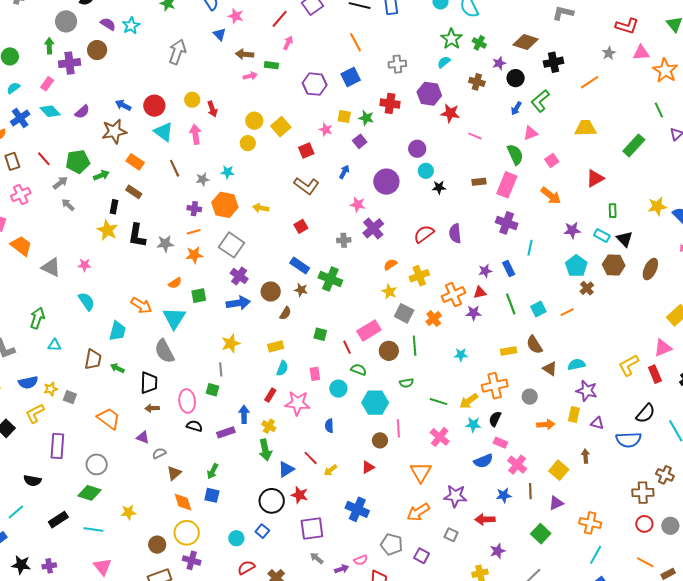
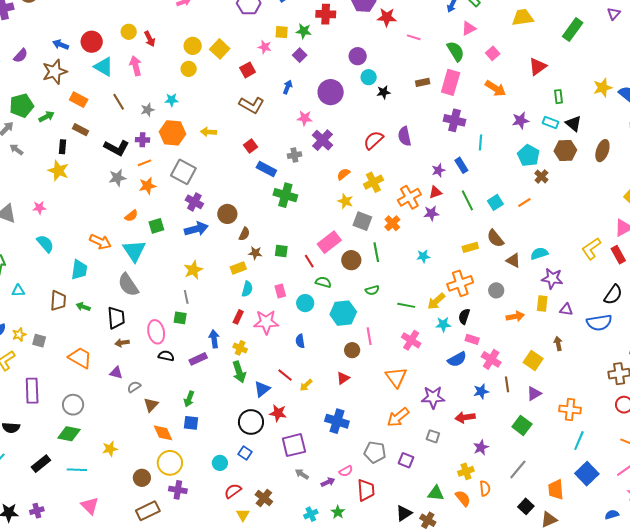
black L-shape: (137, 236) -> (116, 148), moved, turned -65
blue rectangle: (300, 266) -> (266, 169), moved
brown star: (301, 290) -> (255, 253), moved

